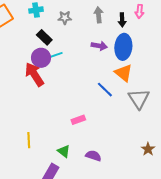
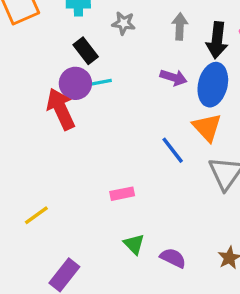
black arrow: (122, 20) -> (217, 40), size x1.5
yellow line: (29, 140) -> (36, 215), turned 49
green triangle: (64, 151) -> (134, 244), moved
purple semicircle: (93, 156) -> (173, 258), moved

